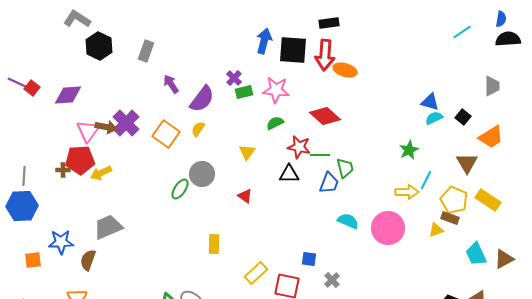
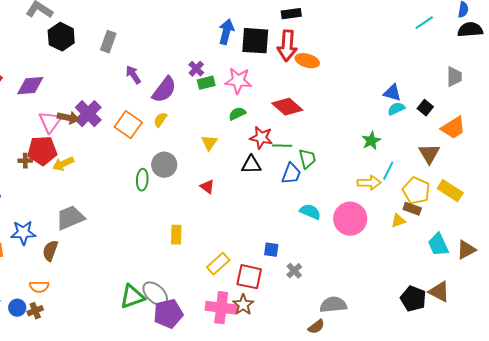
green ellipse: (180, 189) -> (142, 180), turned -30

